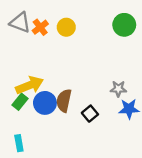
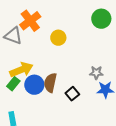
gray triangle: (20, 22) -> (13, 36), moved
orange cross: (40, 27) -> (30, 21), size x1.5
yellow circle: (66, 27) -> (58, 38), moved

